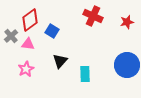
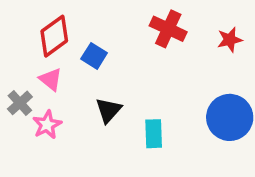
gray cross: (11, 36) -> (20, 103), moved
pink triangle: (28, 44) -> (51, 79), turned 32

